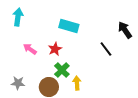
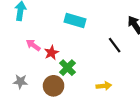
red star: (55, 49) -> (51, 53), moved
yellow arrow: (77, 83) -> (104, 86), moved, turned 88

